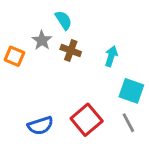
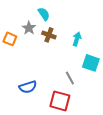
red square: (87, 120) -> (60, 101), moved, turned -35
gray line: (128, 123) -> (70, 78), moved

